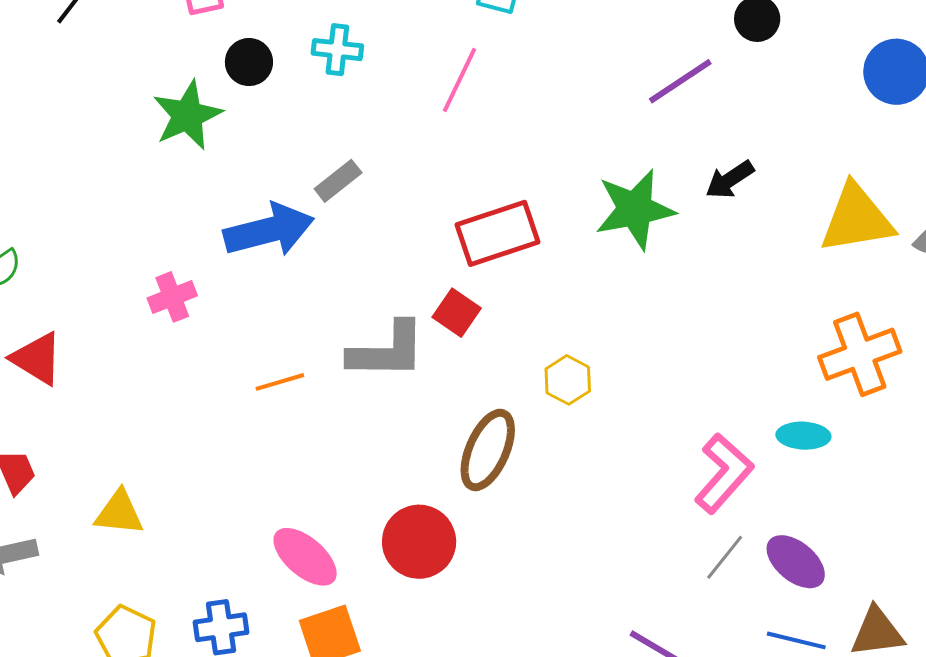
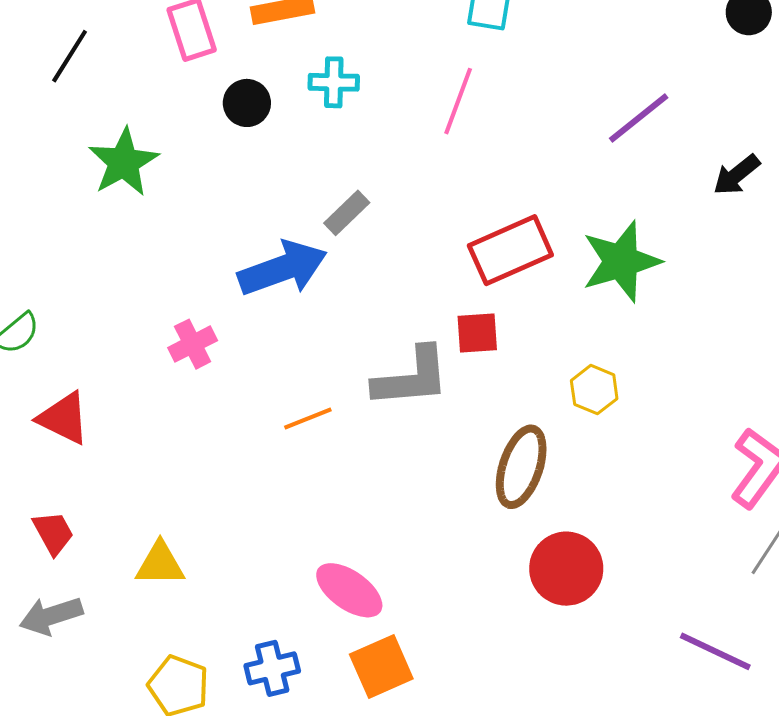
purple line: (680, 81) -> (639, 118), moved
green star: (187, 115) -> (124, 162), moved
green star: (635, 209) -> (621, 261), moved
red square: (457, 313) -> (477, 333), turned -33
red circle: (419, 542) -> (566, 569), moved

